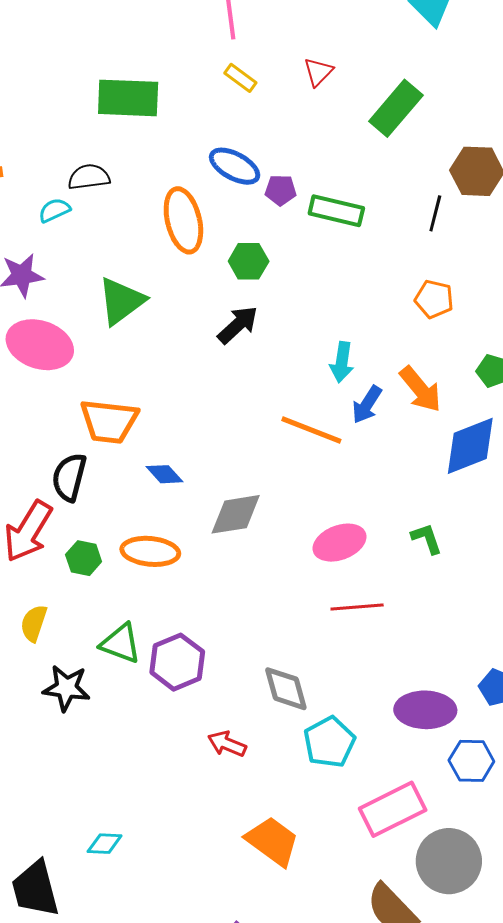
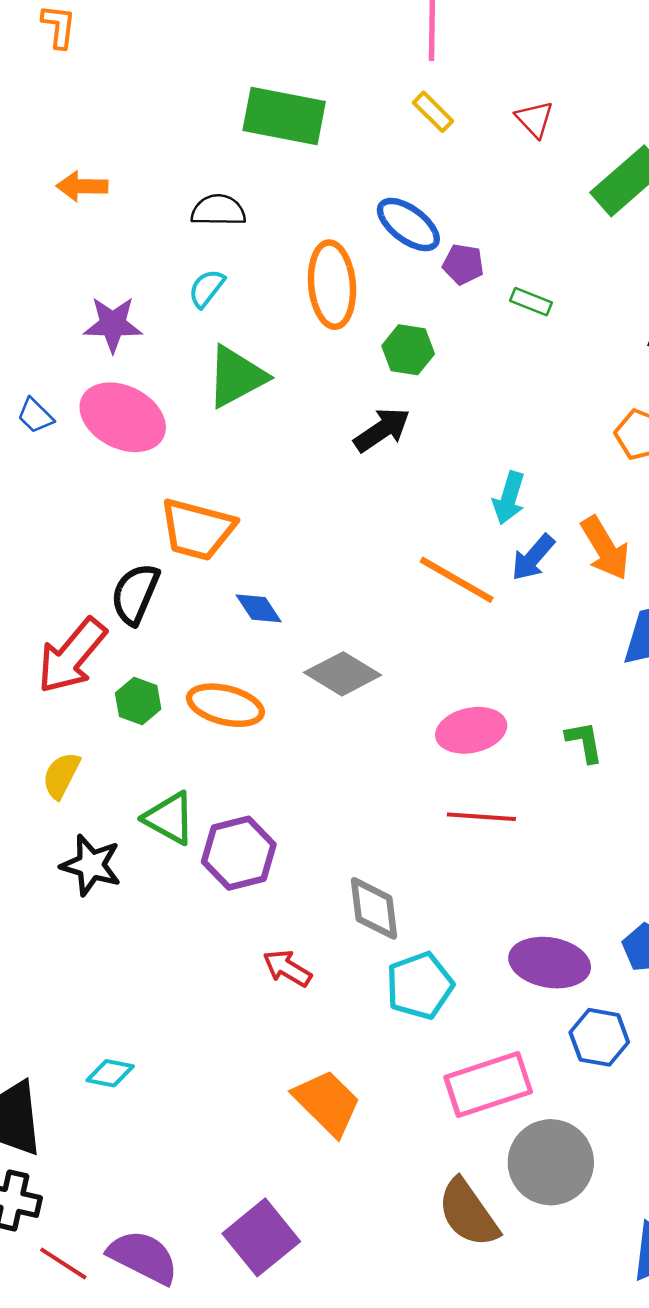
red triangle: (318, 72) -> (535, 119), turned -36
cyan semicircle: (54, 210) -> (207, 288), moved, turned -36
green rectangle: (336, 211) -> (531, 302), size x0.6
gray diamond: (236, 514) -> (343, 674), turned 32

